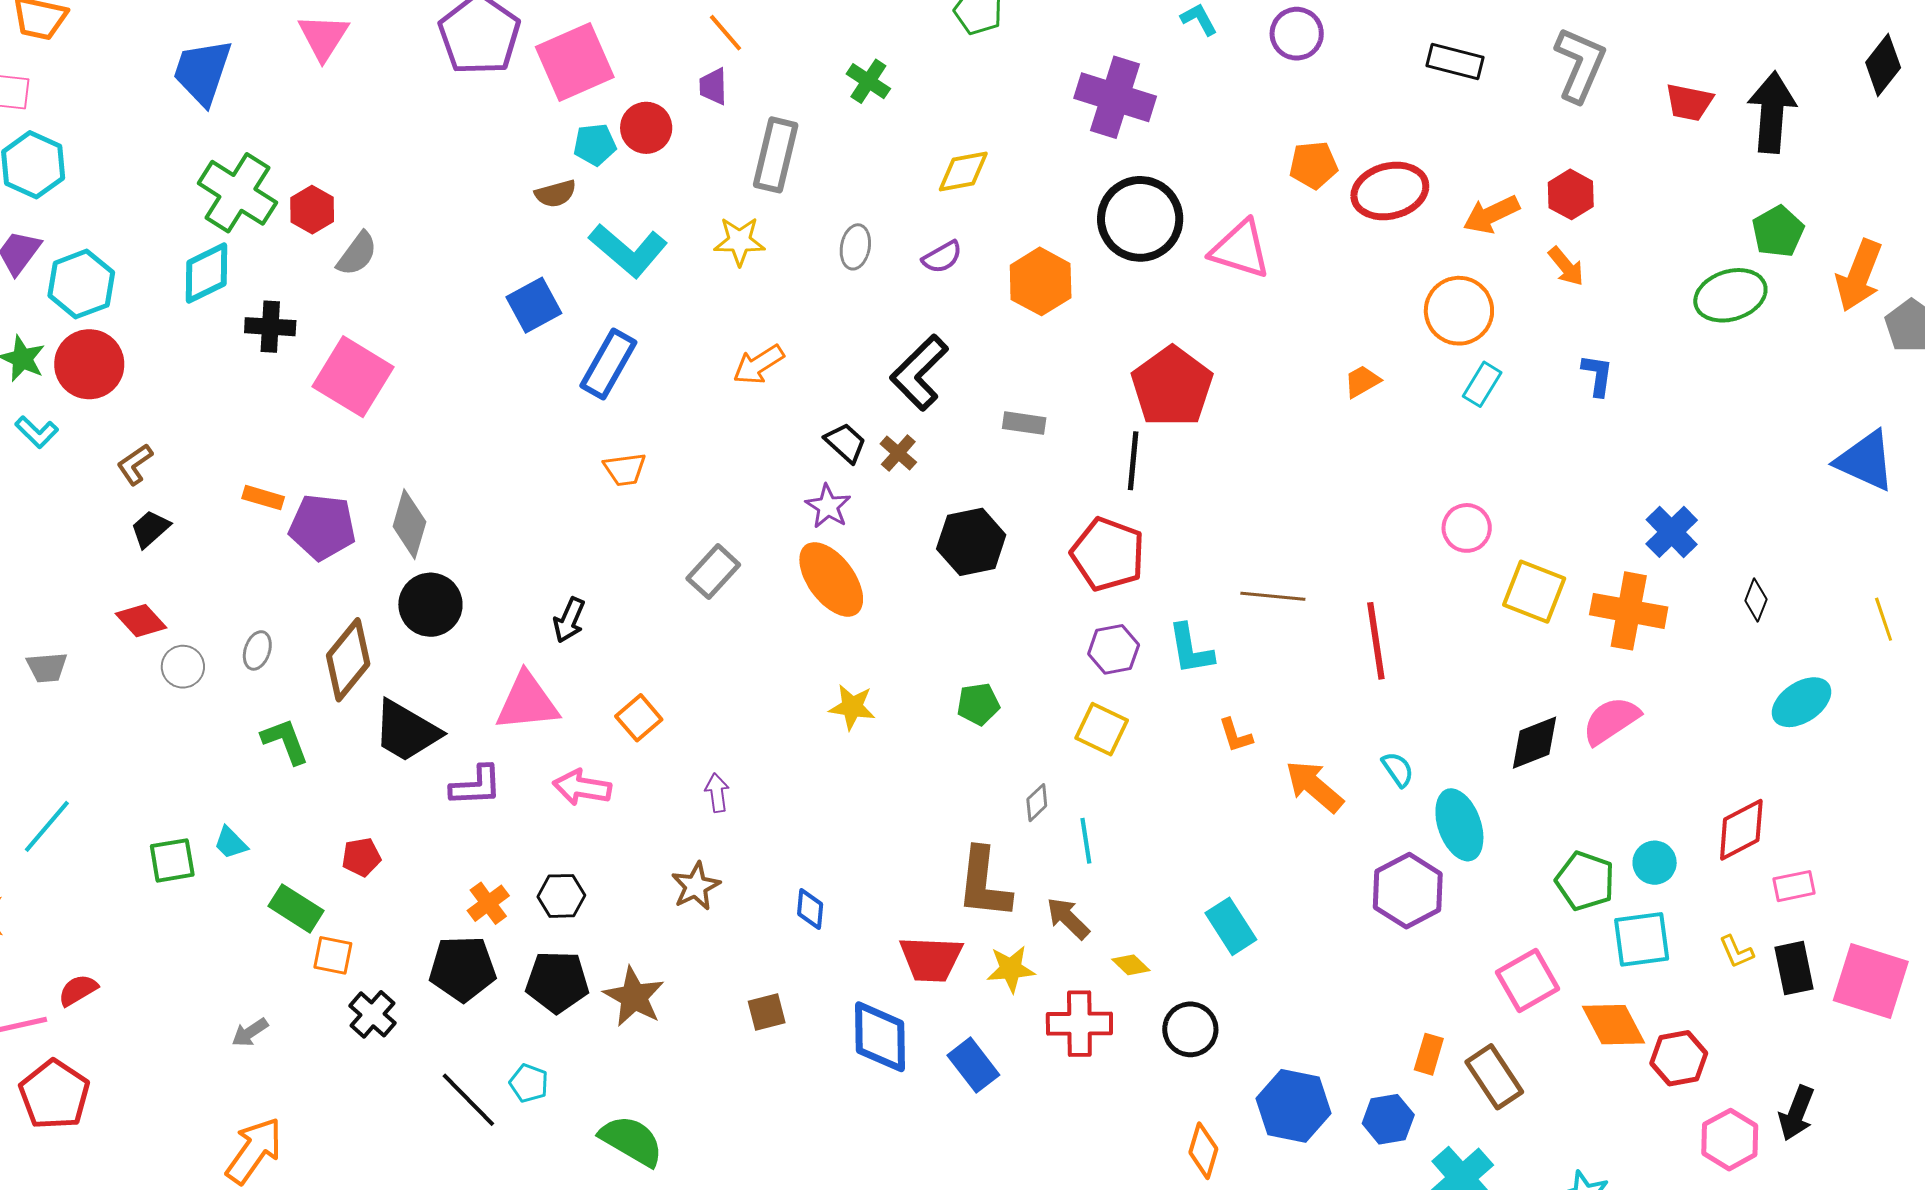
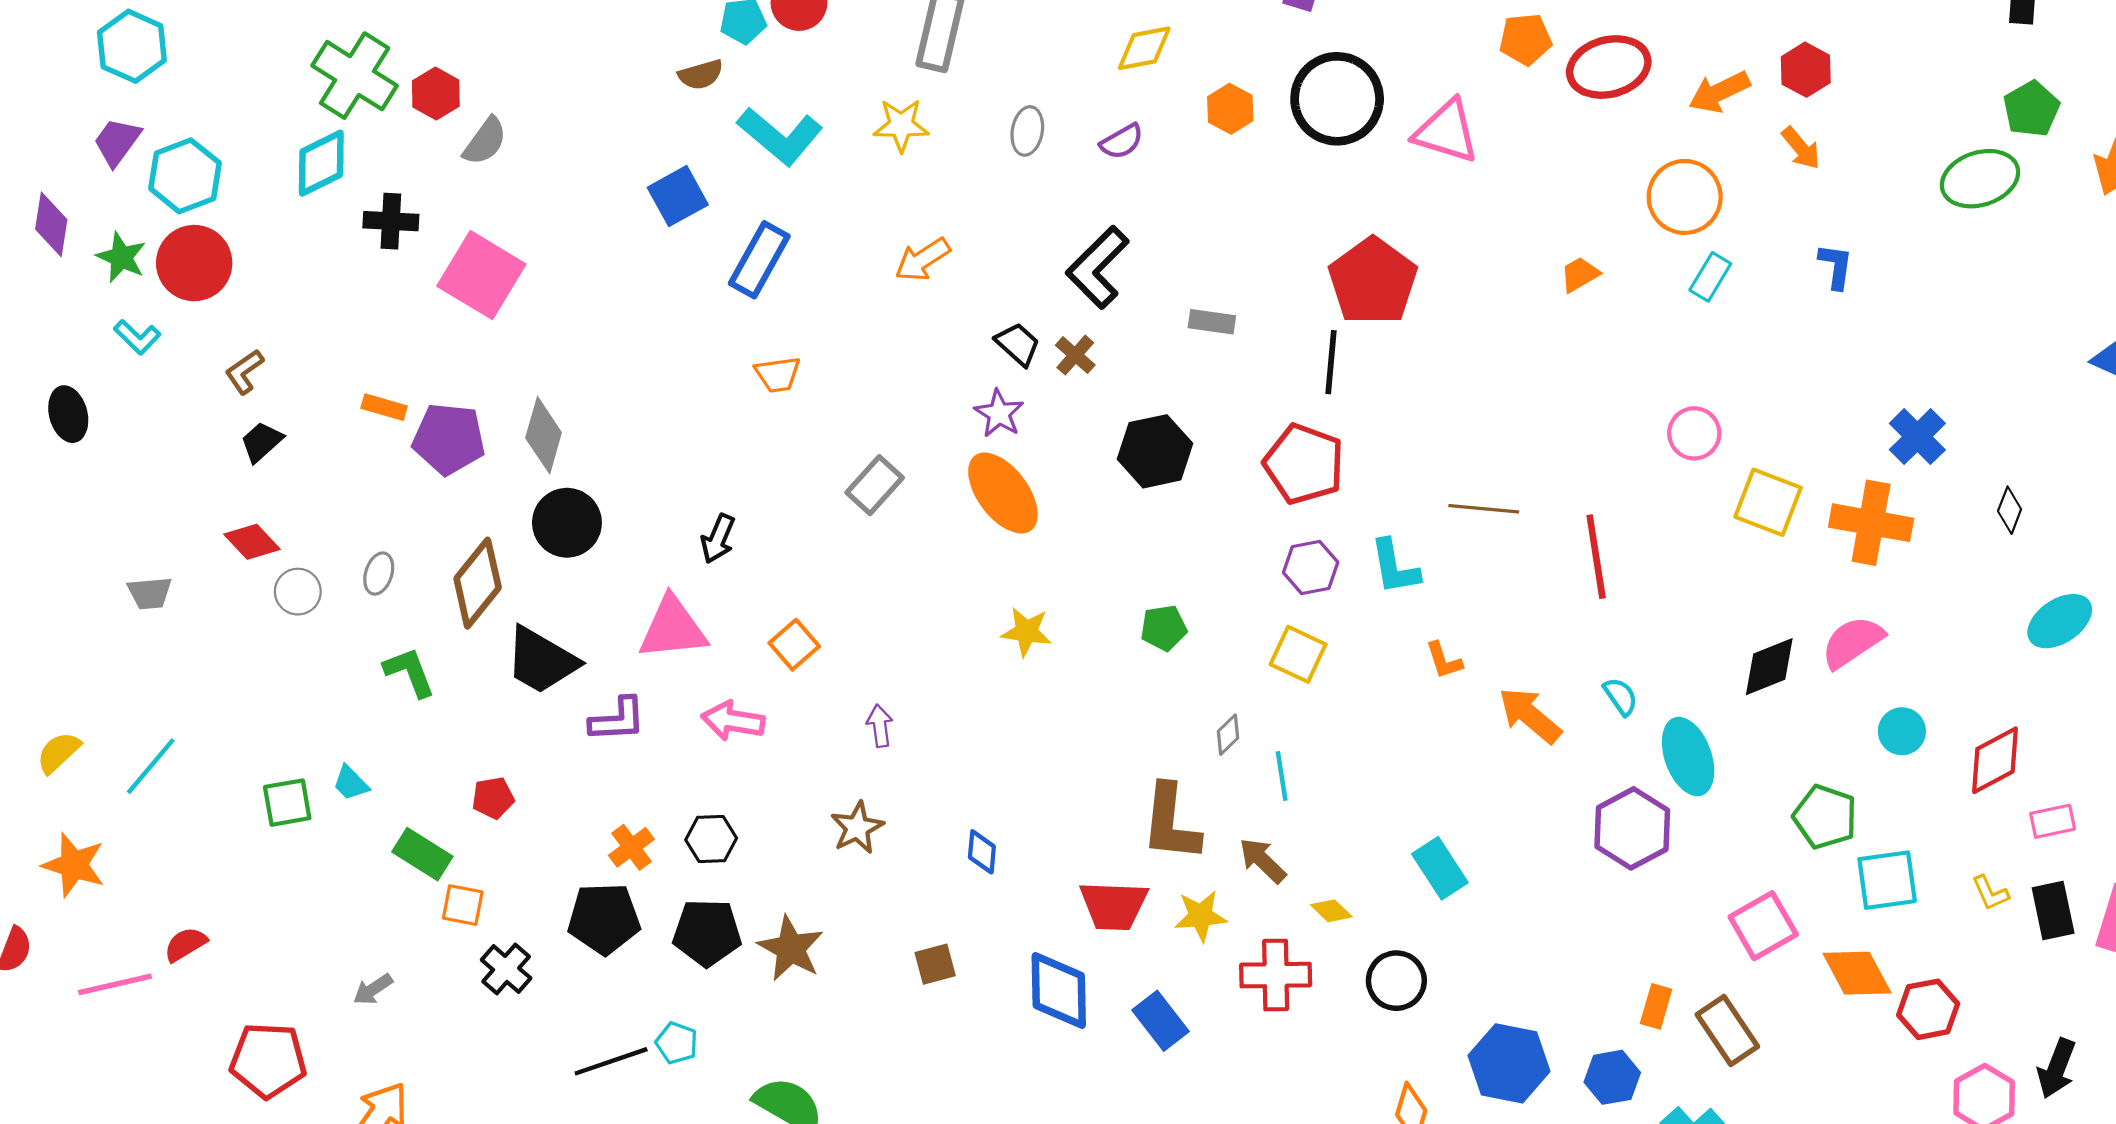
orange hexagon: (1041, 281) -> (1230, 109), moved, size x0.7
cyan circle: (1655, 863) -> (1902, 731), moved
red pentagon: (54, 1095) -> (268, 1060), moved, turned -30
black line: (468, 1100) -> (611, 1061), turned -64

